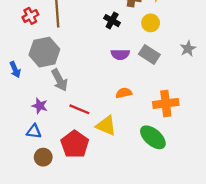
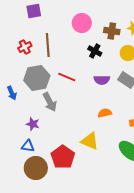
red line: (79, 109) -> (67, 77), moved
brown circle: (43, 157) -> (36, 168), size x1.5

